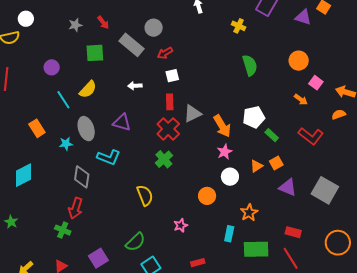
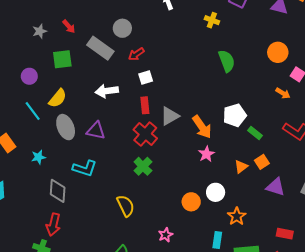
purple circle: (52, 67) -> (29, 76), moved
white arrow: (135, 86) -> (107, 91), size x1.5
gray ellipse: (86, 129) -> (66, 127), moved
white circle: (230, 177) -> (216, 192), moved

